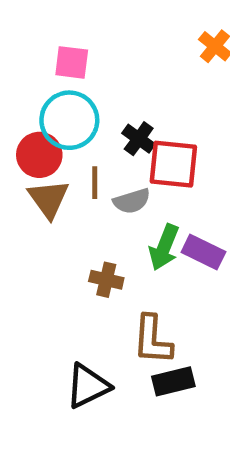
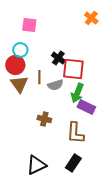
cyan circle: (69, 120) -> (20, 50), moved, size x0.6
green arrow: (164, 247) -> (77, 93), moved
brown L-shape: (153, 340) -> (75, 133), moved
black rectangle: (173, 381) -> (73, 163), turned -42

